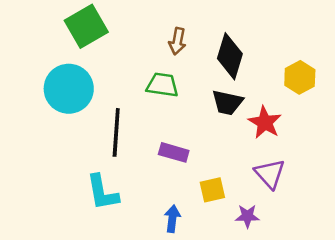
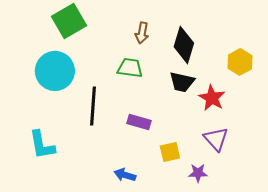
cyan L-shape: (102, 192) -> (42, 145), moved
blue arrow: (172, 219) -> (125, 175), moved, turned -80

